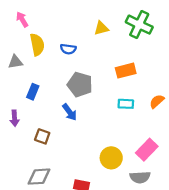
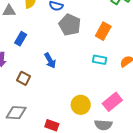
orange rectangle: (126, 71) -> (103, 31), turned -54
gray pentagon: (80, 85) -> (70, 25), moved

